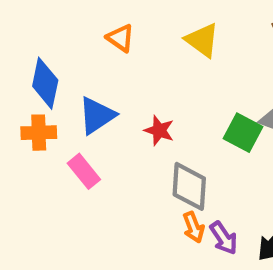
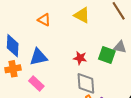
blue triangle: (97, 115) -> (39, 57), turned 30
red star: (159, 130) -> (80, 58), moved

